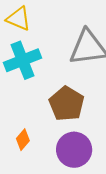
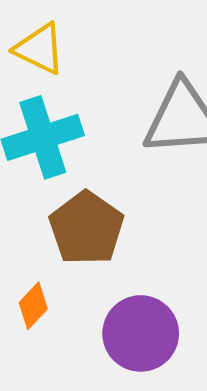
brown pentagon: (67, 104) -> (86, 228), moved

